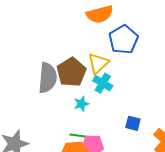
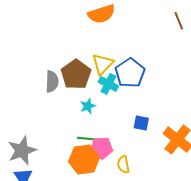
blue pentagon: (123, 40) -> (130, 73), moved
gray semicircle: (48, 78) -> (52, 82), size x0.7

